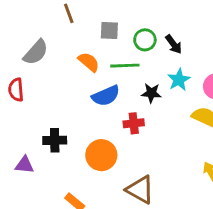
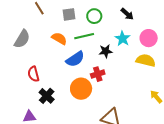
black arrow: (174, 44) -> (127, 14), moved
red semicircle: (16, 90) -> (33, 74), moved
black cross: (55, 140) -> (47, 96), turned -35
orange circle: (101, 155) -> (81, 89), moved

